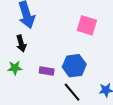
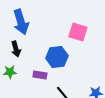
blue hexagon: (74, 66) -> (57, 57), moved

